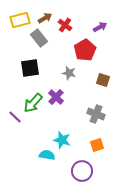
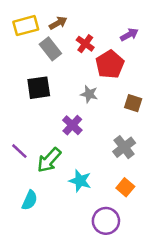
red cross: (65, 25) -> (85, 44), moved
green arrow: (33, 103) -> (49, 160), moved
gray cross: (96, 114) -> (124, 147), turned 30
orange square: (97, 145) -> (125, 187), turned -32
cyan semicircle: (47, 155) -> (30, 200), moved, turned 105

